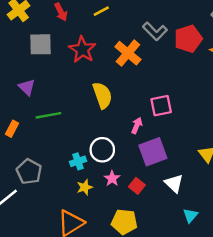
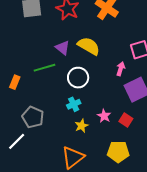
purple triangle: (27, 87) -> (63, 48), moved
yellow semicircle: (102, 95) -> (89, 46), turned -35
white circle: (102, 150) -> (78, 78), moved

